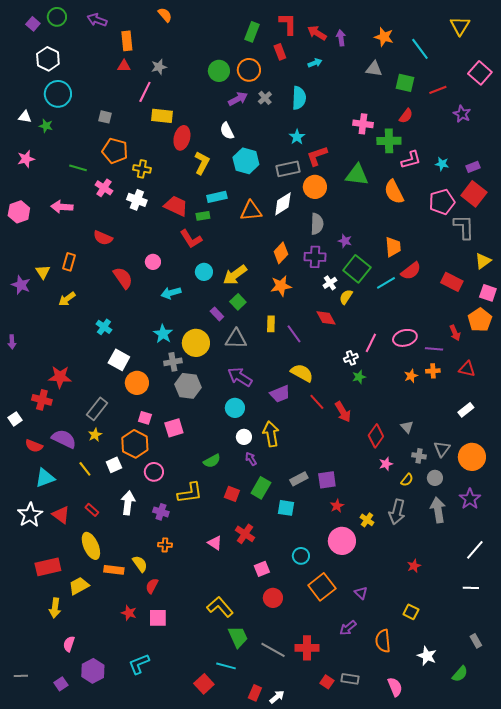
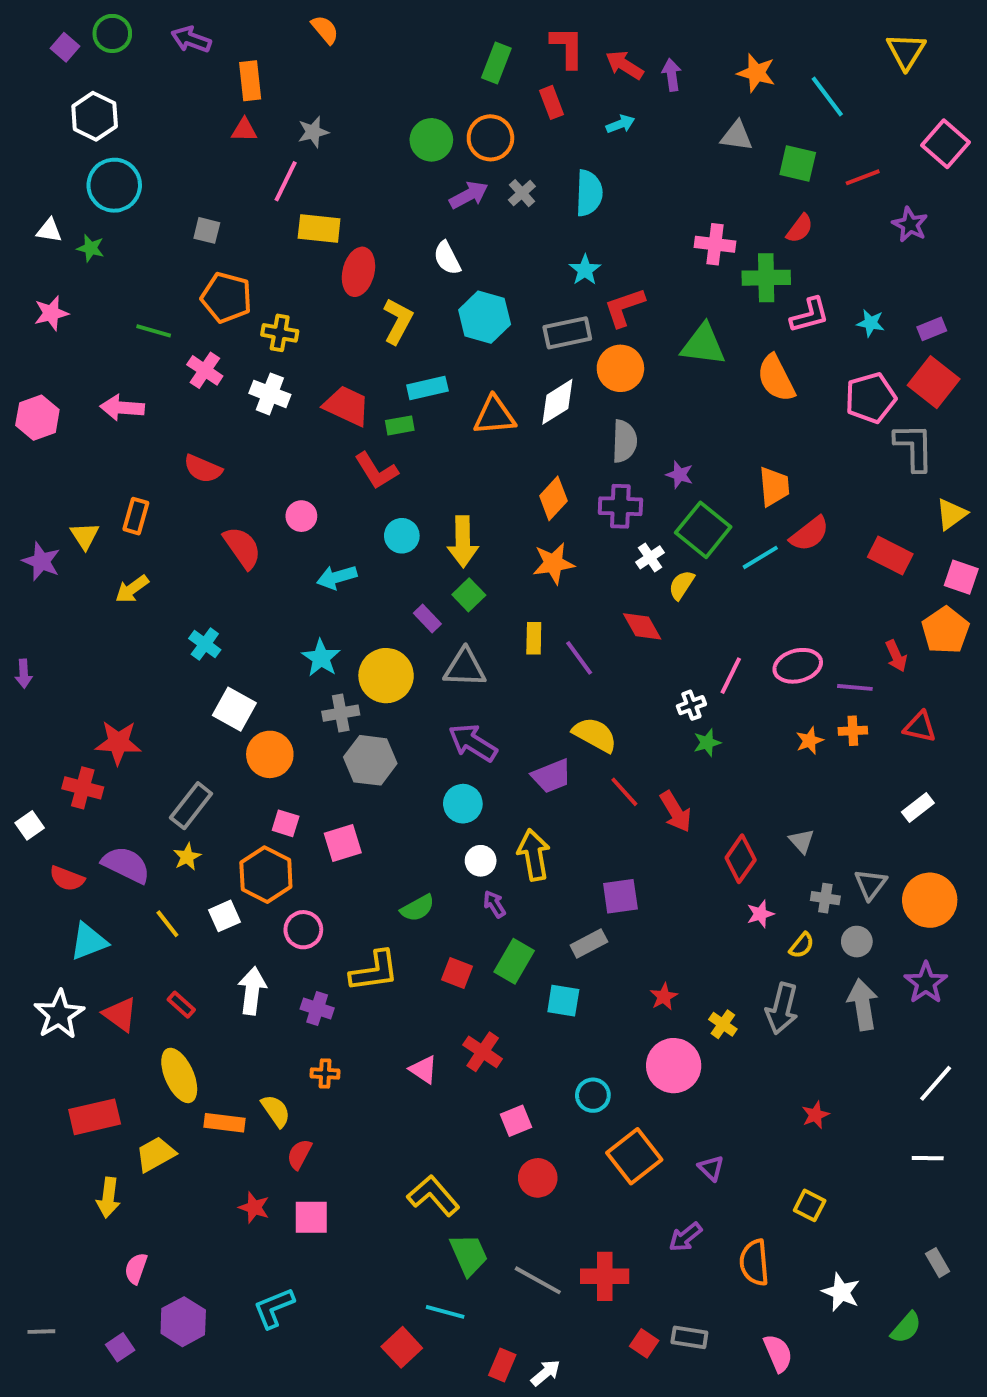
yellow arrow: (235, 275) -> (463, 542), turned -55
purple square: (327, 480) -> (620, 896), moved

